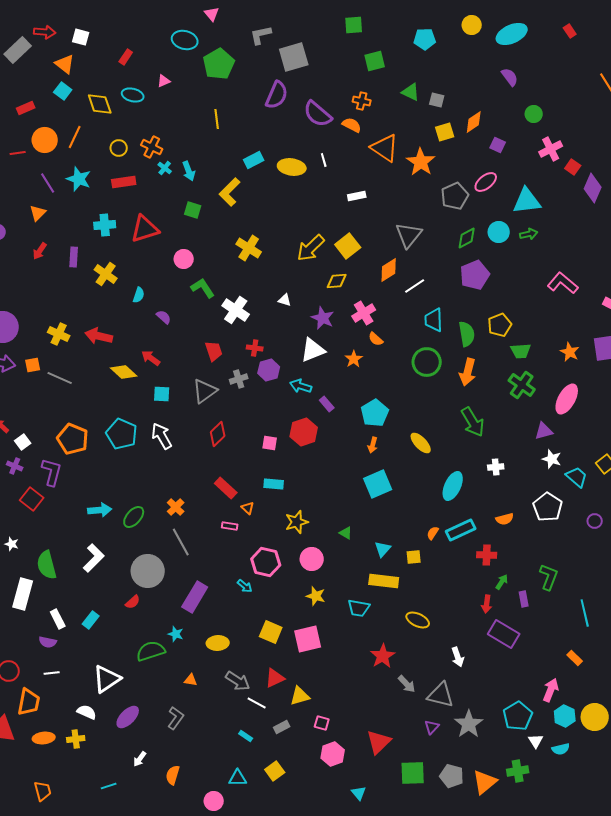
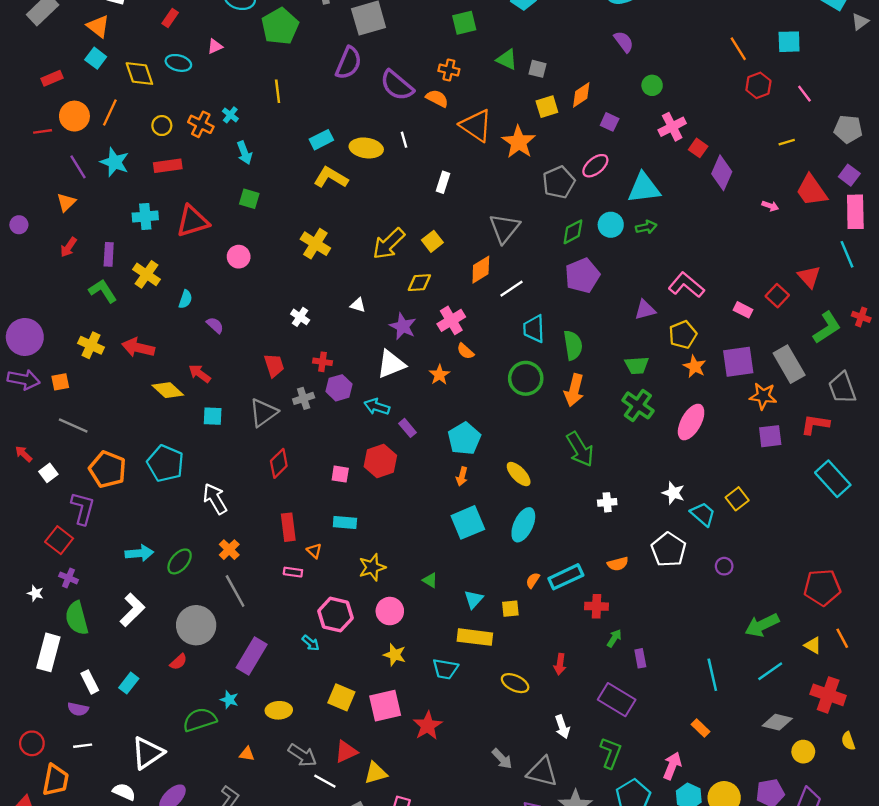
cyan cross: (165, 168) -> (230, 115), moved
yellow L-shape: (230, 192) -> (331, 178), moved, turned 76
white rectangle: (357, 196) -> (443, 182), turned -60
yellow square: (348, 246) -> (432, 241), size x0.7
green L-shape: (203, 288) -> (103, 291), moved
white cross: (236, 310) -> (300, 317), size x0.6
yellow pentagon: (500, 325) -> (683, 335), moved
gray line: (60, 378) -> (73, 426), moved
purple triangle: (544, 431) -> (645, 310), moved
white arrow: (162, 436) -> (215, 499), moved
purple cross: (15, 466) -> (69, 578), moved
cyan ellipse: (453, 486) -> (523, 525), moved
red rectangle: (226, 488) -> (288, 527), turned 40
green L-shape: (549, 577) -> (611, 753), moved
red arrow: (487, 604) -> (560, 664), moved
red star: (383, 656) -> (428, 726), moved

